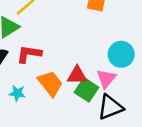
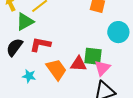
cyan circle: (121, 54) -> (118, 32), moved
green square: (86, 90) -> (93, 56), moved, turned -30

